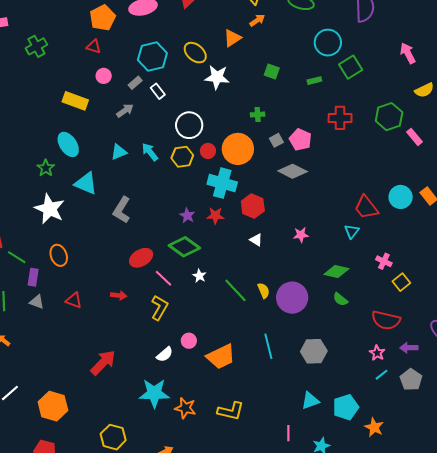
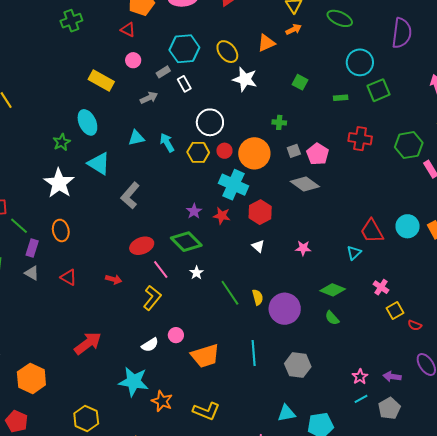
red semicircle: (386, 320) -> (415, 325), moved, size x0.5

